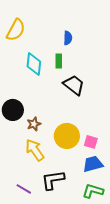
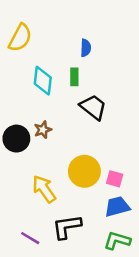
brown star: (34, 124) -> (43, 130), moved

